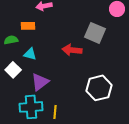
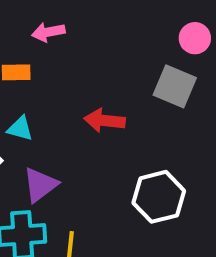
gray square: (95, 33) -> (175, 86), moved

